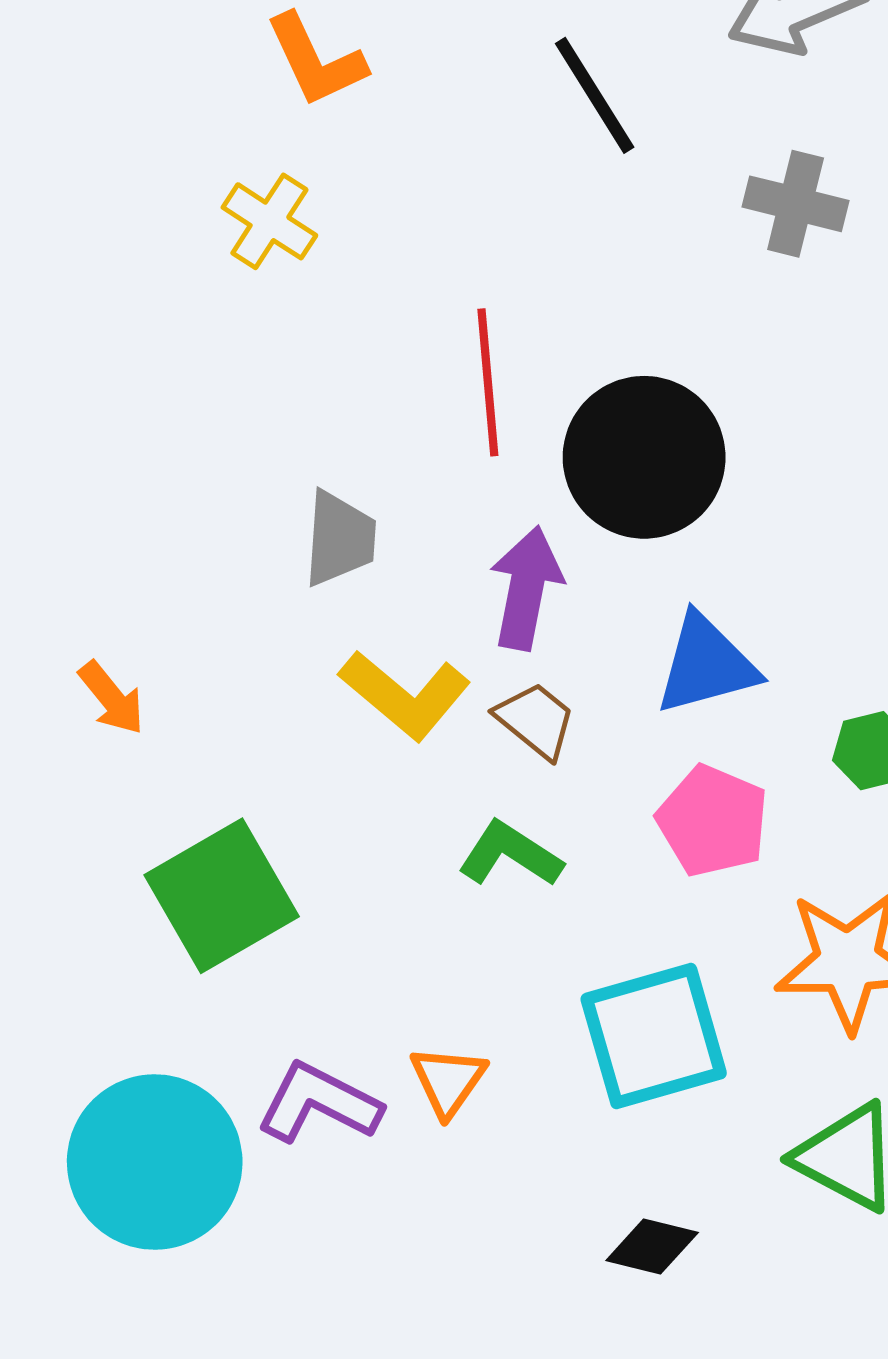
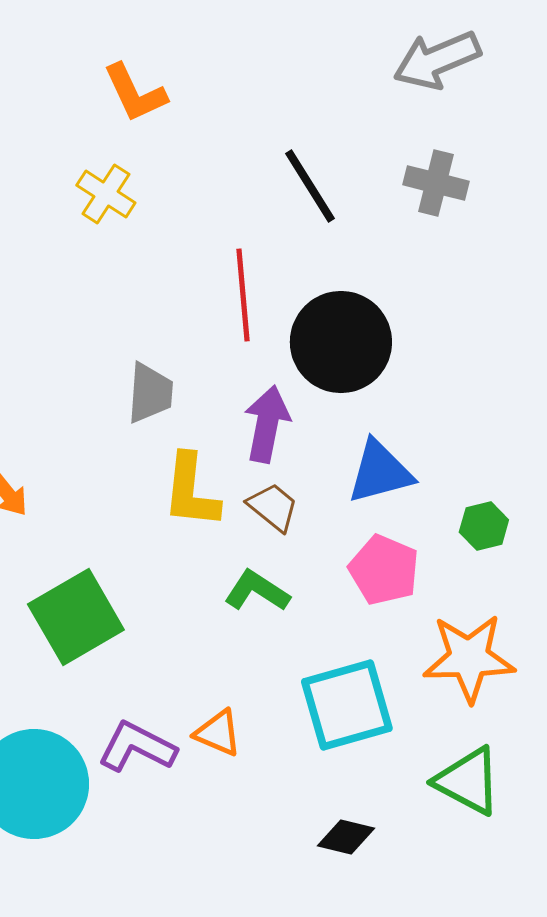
black line: (595, 95) -> (310, 186), moved
yellow L-shape: (405, 695) -> (191, 491), turned 56
orange triangle: (448, 1081) -> (218, 733), turned -42

